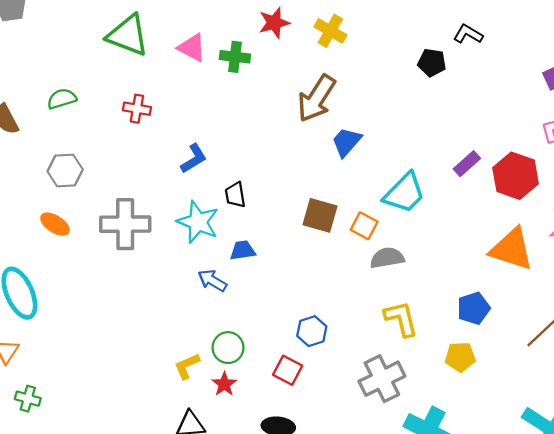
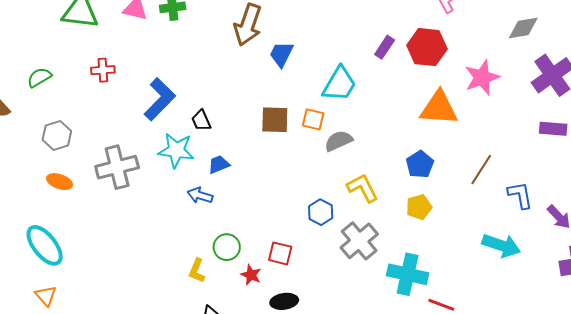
blue L-shape: (194, 159) -> (160, 99), size x1.6
blue hexagon: (312, 331) -> (321, 212), moved
yellow L-shape: (187, 366) -> (197, 271), turned -30
red star: (224, 384) -> (251, 275), moved

